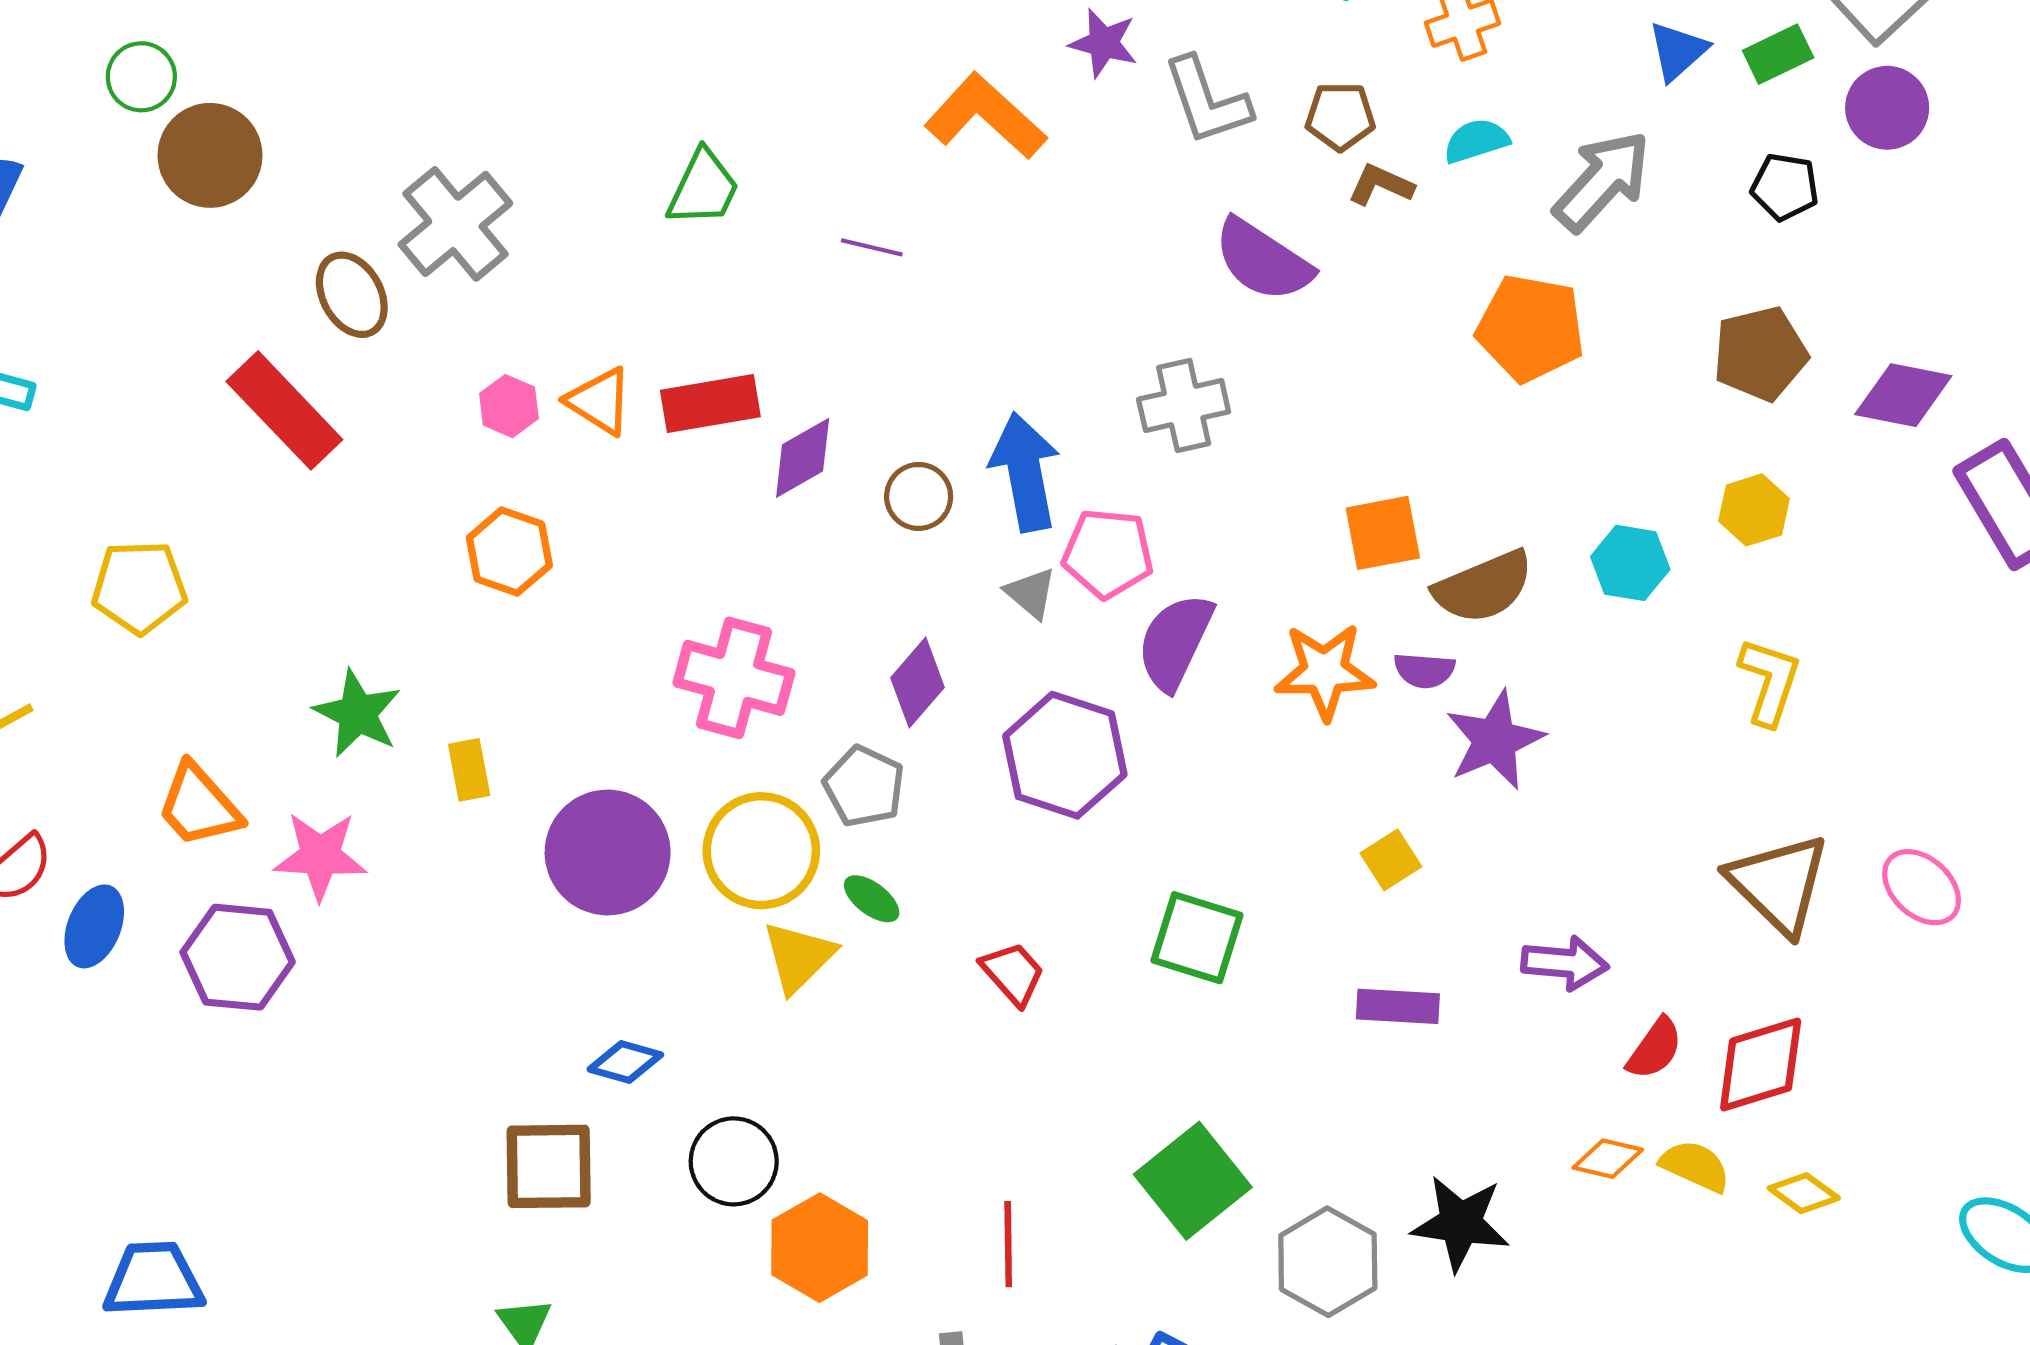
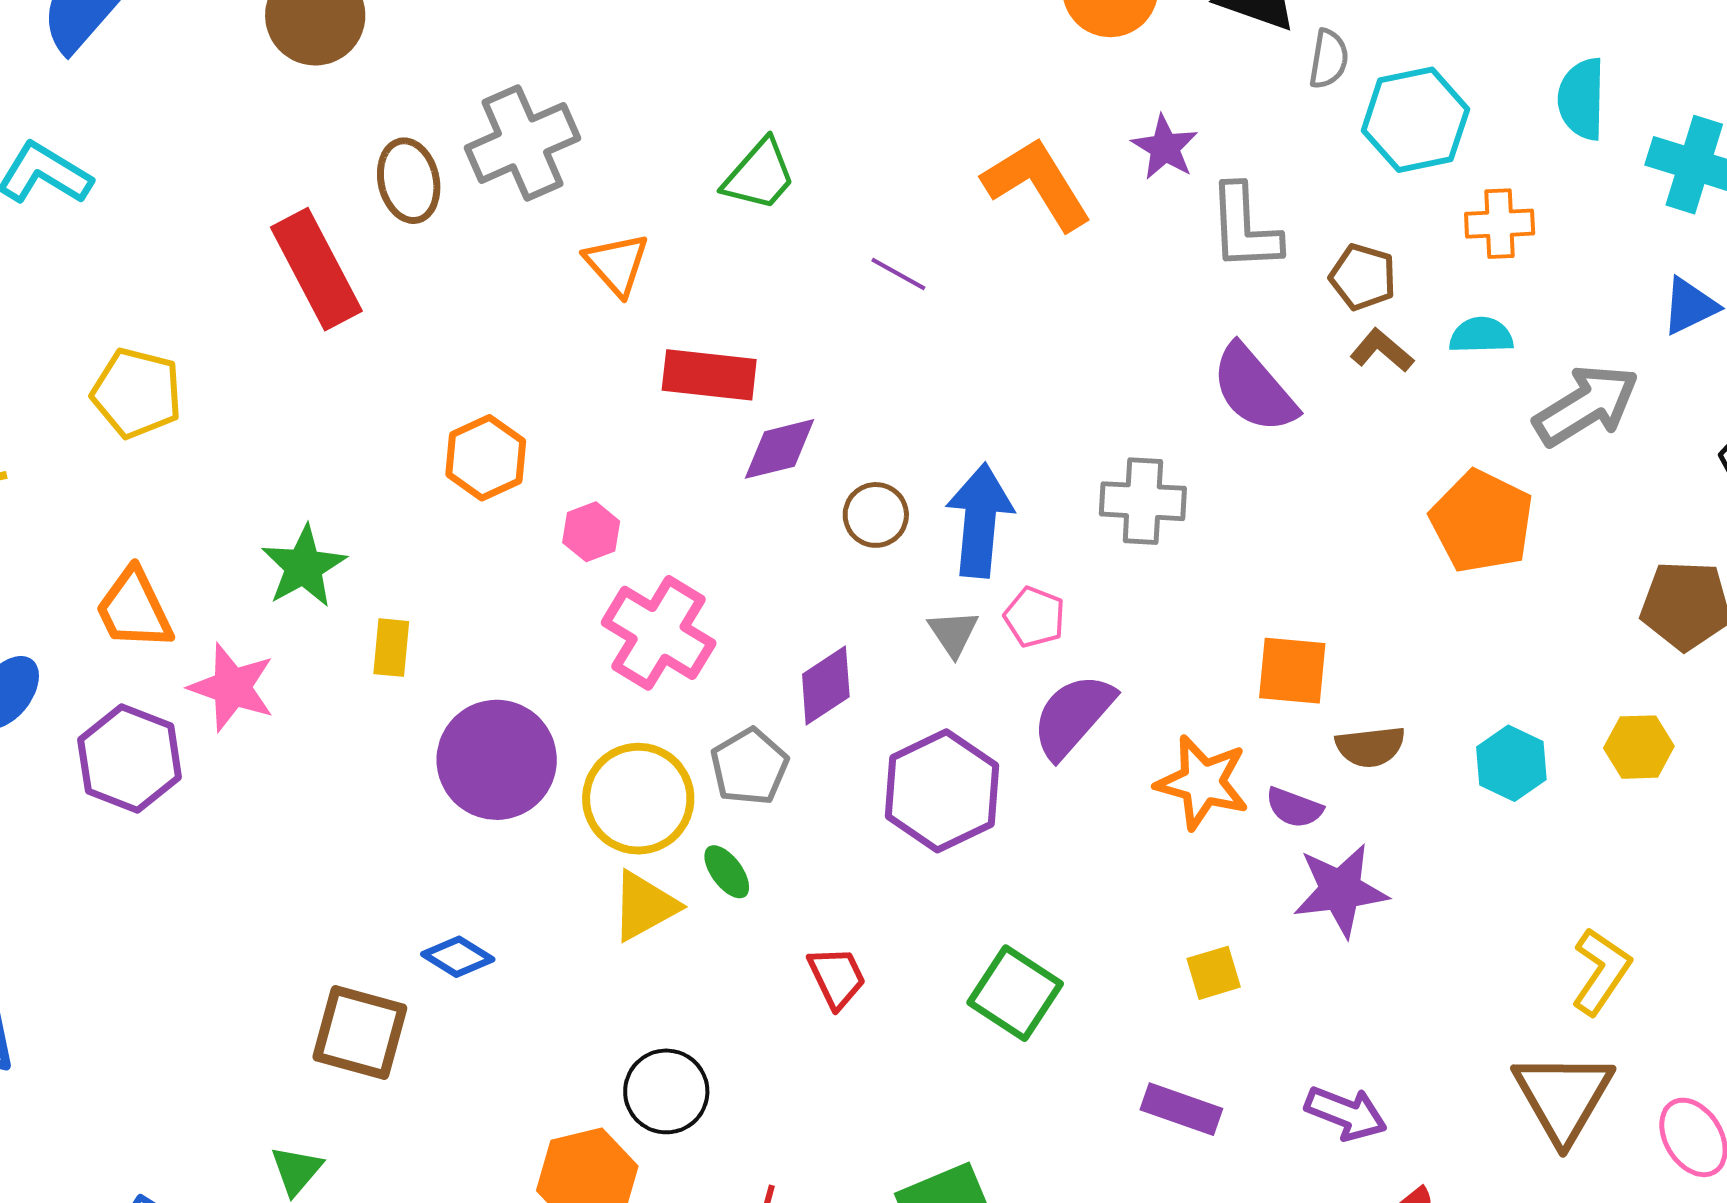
orange triangle: (599, 401) -> (617, 264), moved
pink hexagon: (509, 406) -> (591, 532), moved
pink pentagon: (1108, 553) -> (1035, 617), size x0.7
brown semicircle: (1483, 587) -> (1370, 747), size x0.7
yellow L-shape: (1770, 681) -> (1601, 971), moved
black circle: (734, 1161) -> (666, 1091), moved

